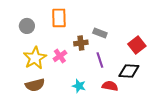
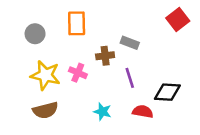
red square: (137, 45) -> (178, 19), moved
pink cross: (60, 56) -> (78, 73), turned -32
yellow star: (35, 58) -> (45, 75), turned -30

